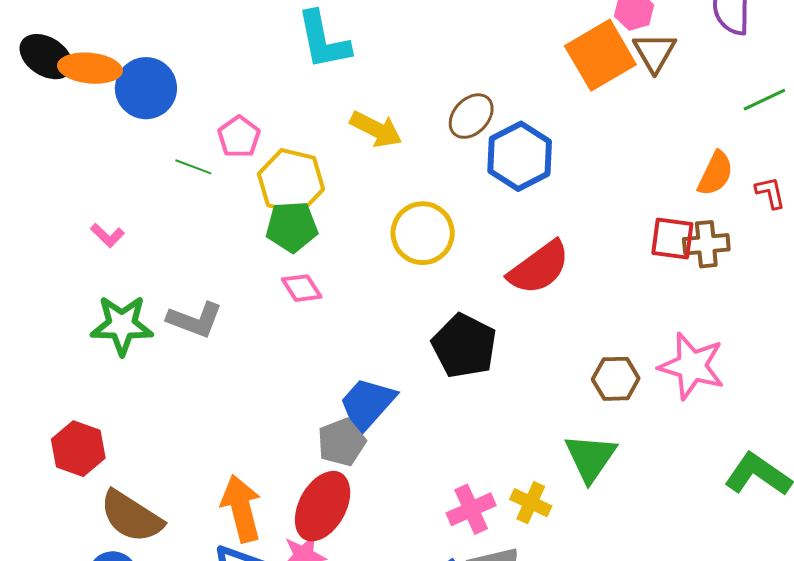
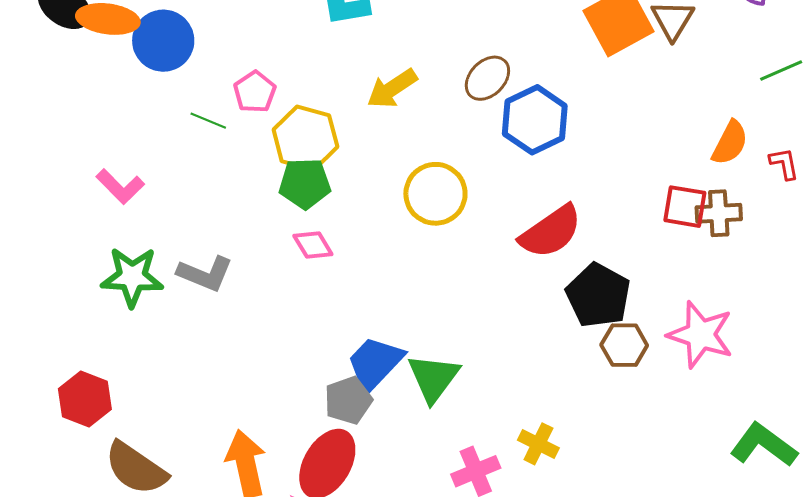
yellow arrow: (376, 129) -> (392, 89), turned 118
pink L-shape: (107, 235) -> (120, 187), size x1.4
black pentagon: (464, 346) -> (598, 295), moved
green triangle: (591, 458) -> (433, 378), moved
yellow cross: (531, 503) -> (538, 444), moved

